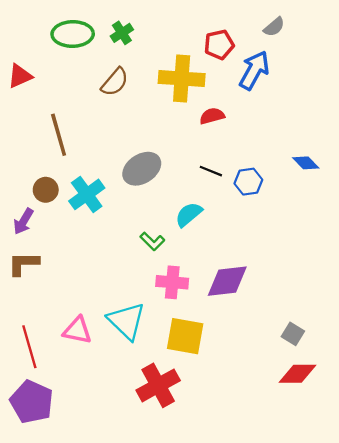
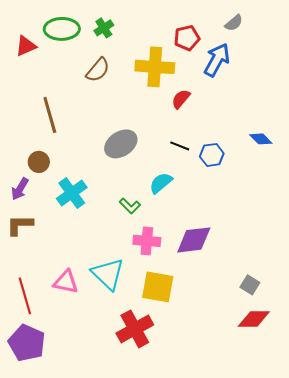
red triangle: (20, 76) -> (26, 46), moved
red semicircle: (212, 116) -> (181, 99), turned -35
cyan cross: (87, 194) -> (72, 193), moved

